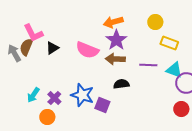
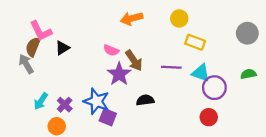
purple star: (116, 40) -> (119, 74), moved
pink semicircle: (87, 50) -> (111, 50), moved, size x0.6
gray arrow: (14, 53) -> (26, 64), moved
brown arrow: (115, 59) -> (134, 60), turned -126
black semicircle: (121, 84) -> (145, 100), moved
purple square: (102, 105) -> (108, 117), moved

